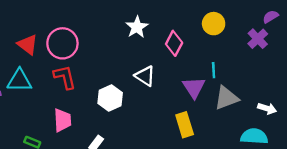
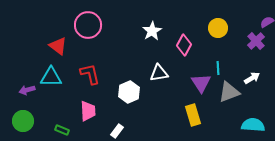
pink circle: (62, 43) -> (88, 25), moved
white triangle: (145, 76) -> (159, 73), turned -42
white arrow: (267, 108) -> (252, 78), moved, turned -49

